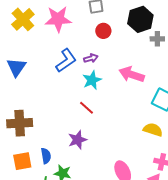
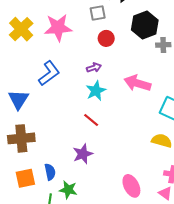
blue L-shape: (66, 61) -> (49, 73), moved
blue triangle: (16, 67) -> (18, 100), moved

